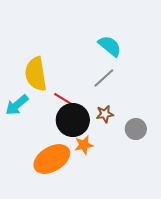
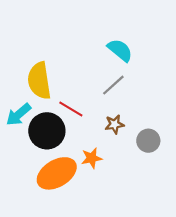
black circle: (73, 120) -> (47, 131), moved

